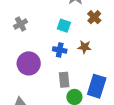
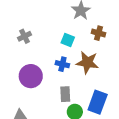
brown cross: (94, 17) -> (98, 33), turned -32
brown star: (85, 47) -> (87, 62), size x1.6

